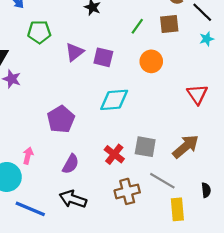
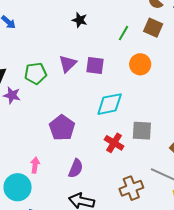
brown square: (169, 24) -> (153, 28), turned 36
green pentagon: (39, 32) -> (36, 73), moved
gray square: (145, 147) -> (142, 131), moved
red cross: (114, 154) -> (114, 143), moved

